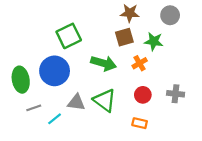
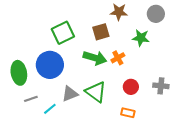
brown square: (124, 37) -> (101, 32), moved
orange cross: (140, 63) -> (118, 58), moved
gray triangle: (76, 102) -> (70, 94), turned -30

